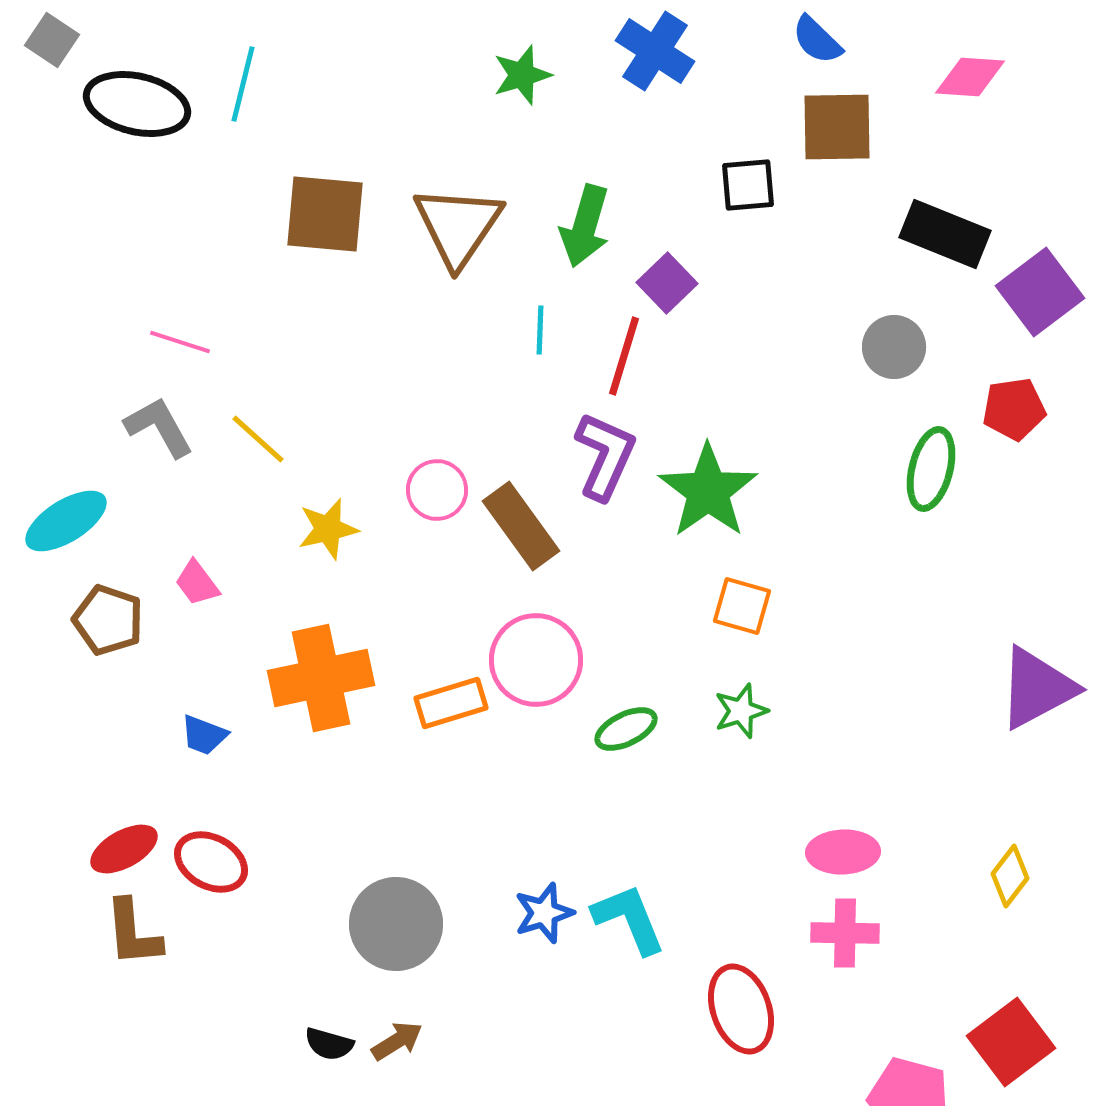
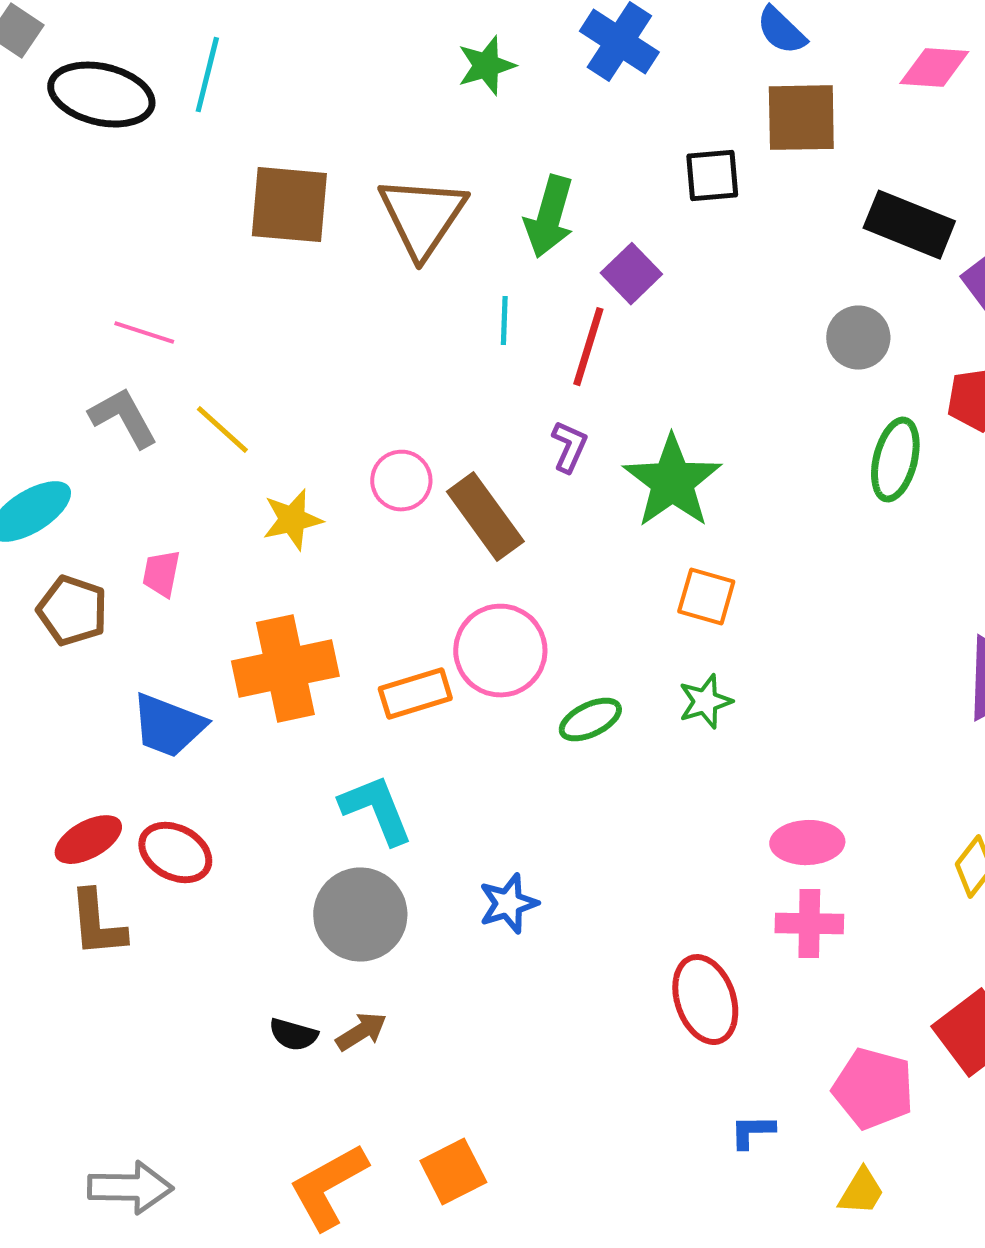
purple L-shape: (605, 456) -> (569, 447), size x0.6
pink trapezoid: (197, 583) -> (161, 574), turned 48
blue trapezoid: (204, 735) -> (168, 726), size x1.6
cyan L-shape: (629, 919) -> (376, 810), moved

